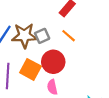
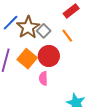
brown star: (24, 36) -> (28, 27), turned 30
gray square: (42, 36) -> (44, 31), turned -32

